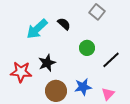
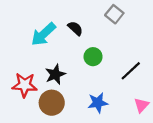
green circle: (87, 48) -> (93, 57), moved
brown circle: (56, 91) -> (52, 103), moved
pink triangle: (108, 94) -> (141, 105), moved

